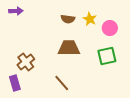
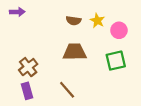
purple rectangle: (15, 83) -> (27, 91), moved

